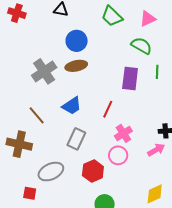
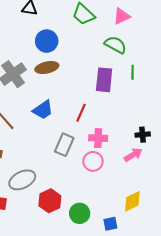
pink cross: (123, 133) -> (98, 138), turned 36
gray rectangle: (76, 139) -> (64, 145), moved
red hexagon: (93, 171) -> (50, 201), moved

